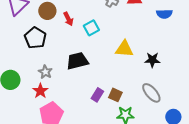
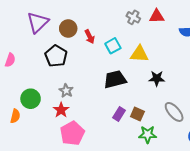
yellow triangle: (124, 49) -> (139, 54), moved
black star: (152, 60) -> (157, 78), moved
black trapezoid: (77, 61) -> (115, 79), moved

